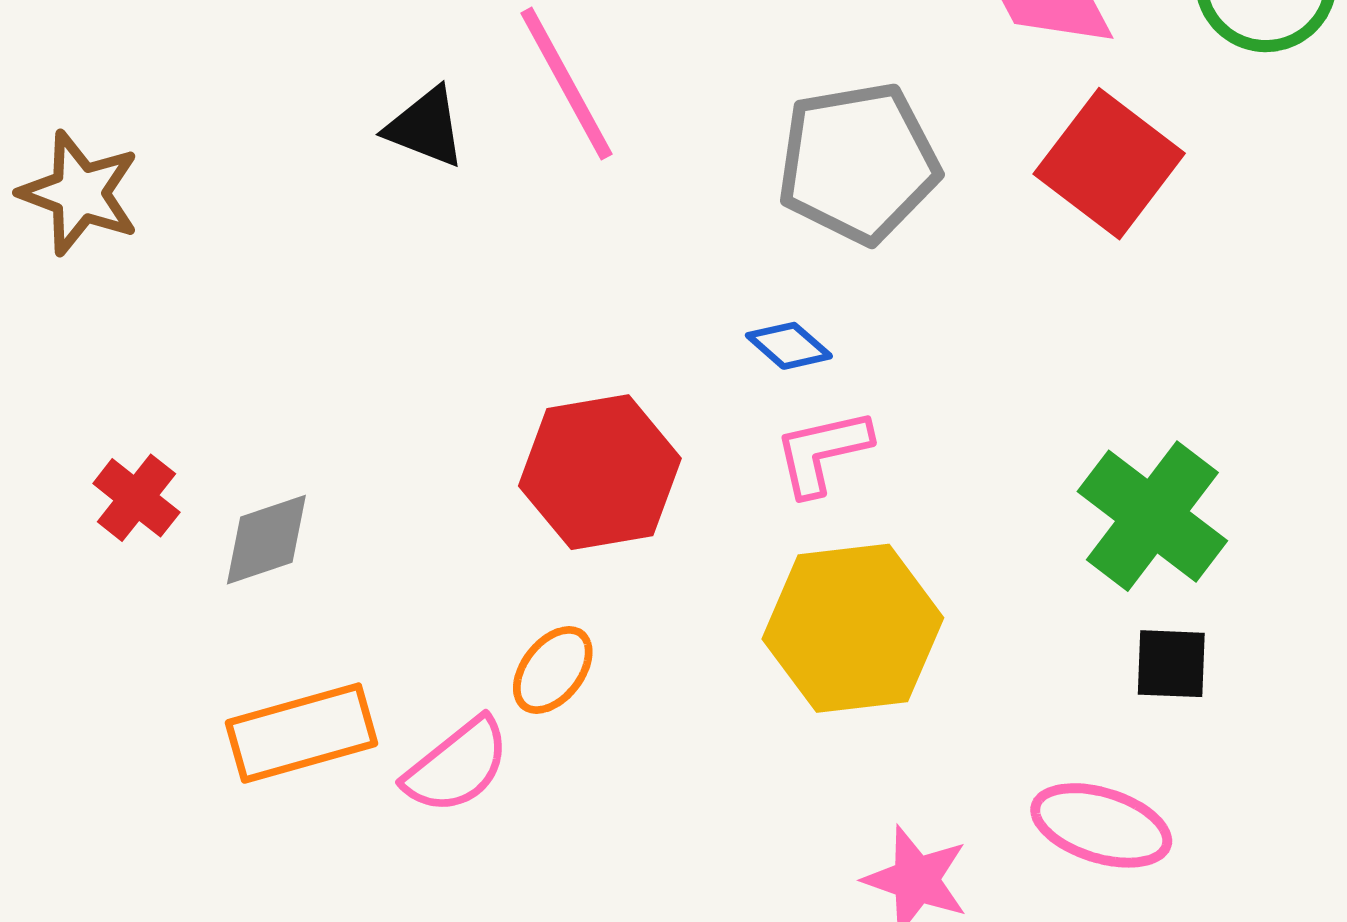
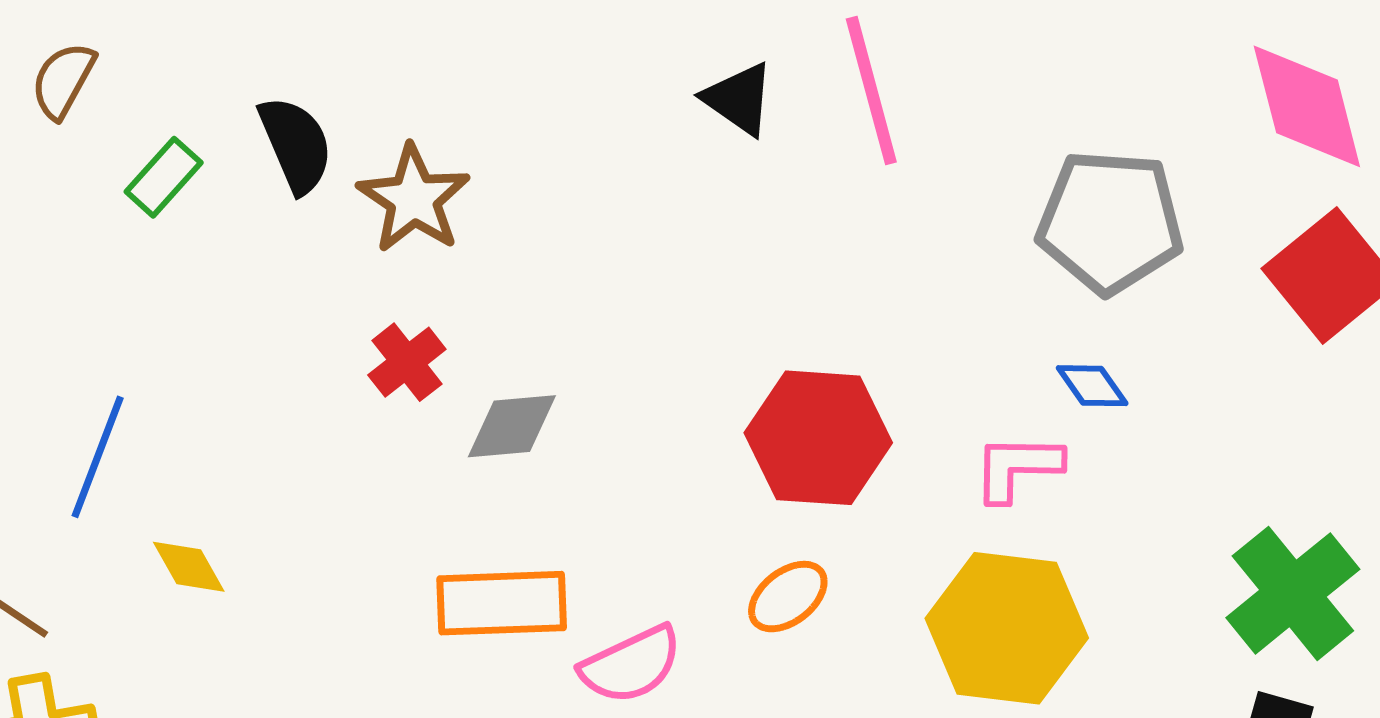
brown star: (80, 193) -> (414, 199), moved
blue diamond: (789, 346) -> (1092, 386), moved
orange ellipse: (553, 670) -> (788, 597), moved

